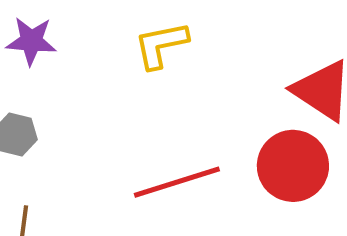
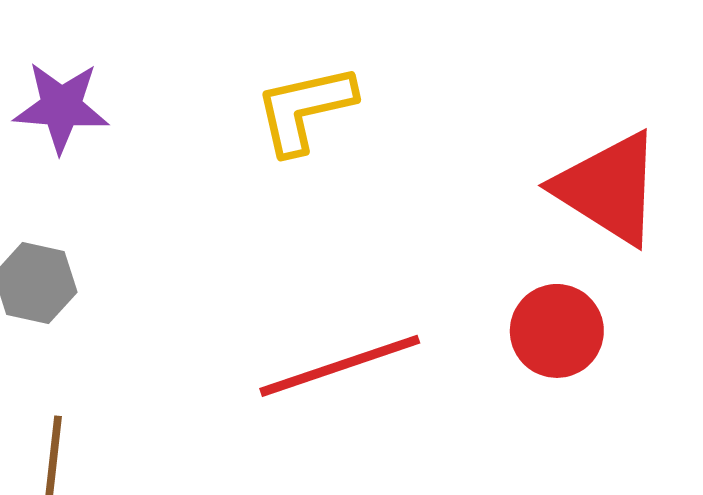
red circle: (293, 166) -> (557, 331), size x0.7

